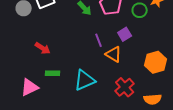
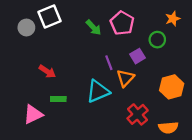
green circle: (140, 10) -> (157, 40), moved
orange triangle: (114, 54) -> (125, 78), turned 42
cyan triangle: (85, 80) -> (98, 91), moved

